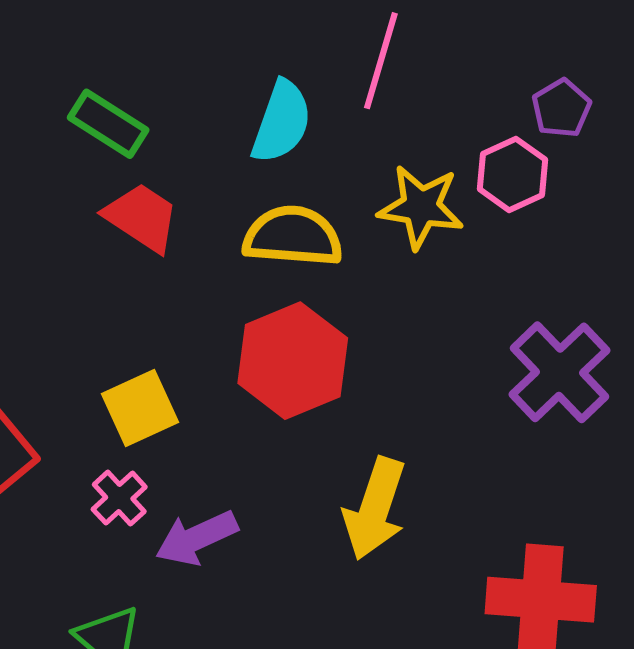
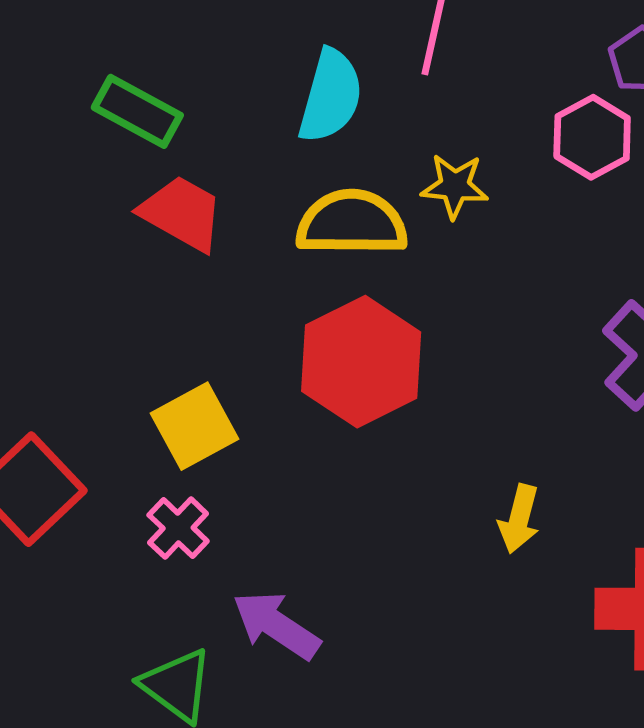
yellow star: (421, 207) -> (455, 186), moved, size x0.7
yellow arrow: (375, 509) -> (519, 519), moved, size x0.6
purple arrow: (197, 538) -> (276, 625), moved, turned 62

